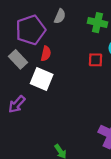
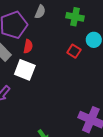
red square: (96, 60) -> (74, 51), turned 32

